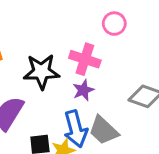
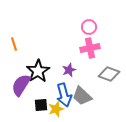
pink cross: (85, 59) -> (90, 48), moved, turned -30
black star: (41, 72) -> (38, 71), moved, turned -30

